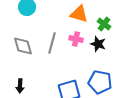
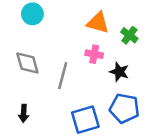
gray line: (52, 43) -> (63, 76), moved
black star: (98, 44) -> (119, 72), moved

